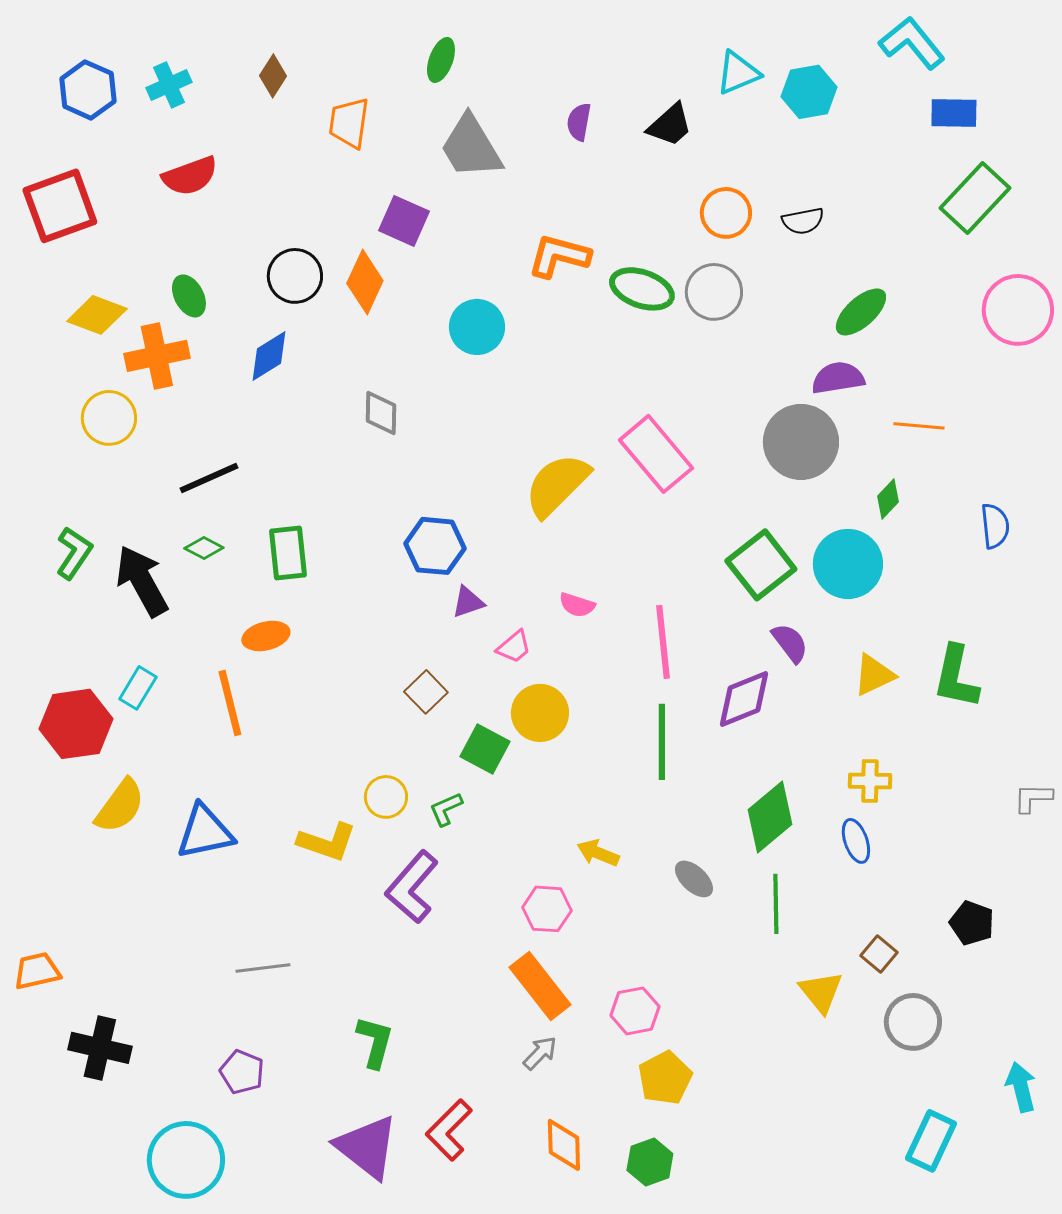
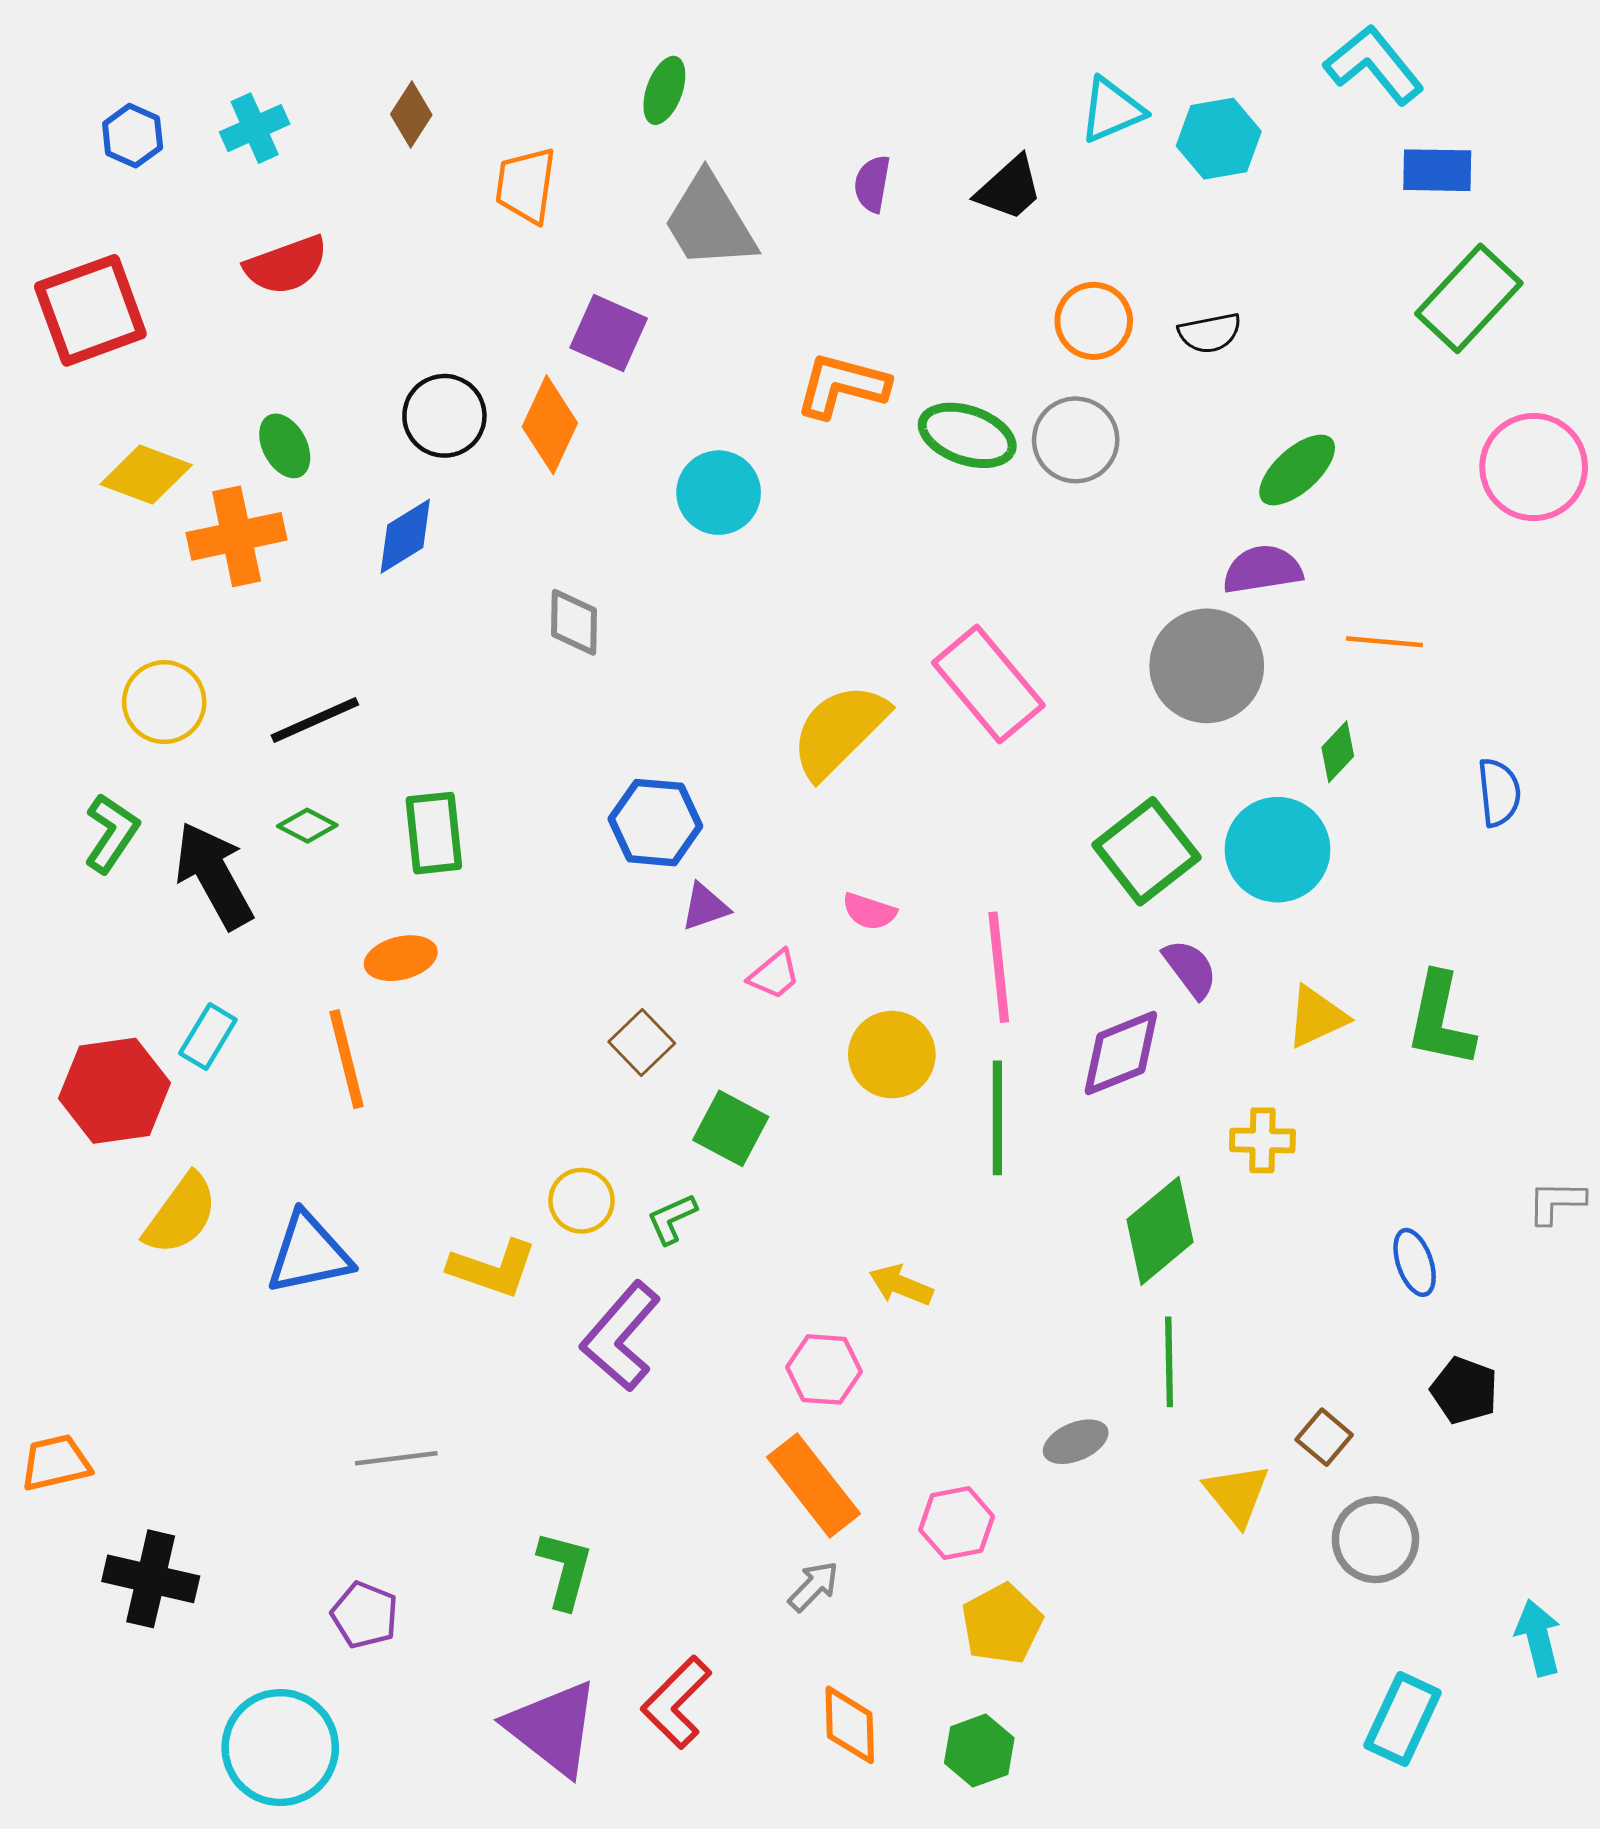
blue hexagon: (88, 90) -> (133, 136), size x0.7
yellow circle: (109, 418) -> (164, 702), moved
yellow circle: (540, 713) -> (892, 1055), moved
yellow cross: (870, 781) -> (1262, 1140), moved
blue ellipse: (856, 841) -> (1415, 1262), moved
gray ellipse: (694, 879) -> (1076, 1442), moved, turned -66

